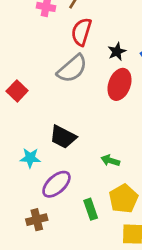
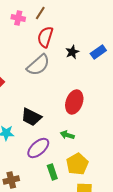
red ellipse: (119, 84) -> (74, 102), moved
purple ellipse: (56, 184) -> (38, 148), moved

